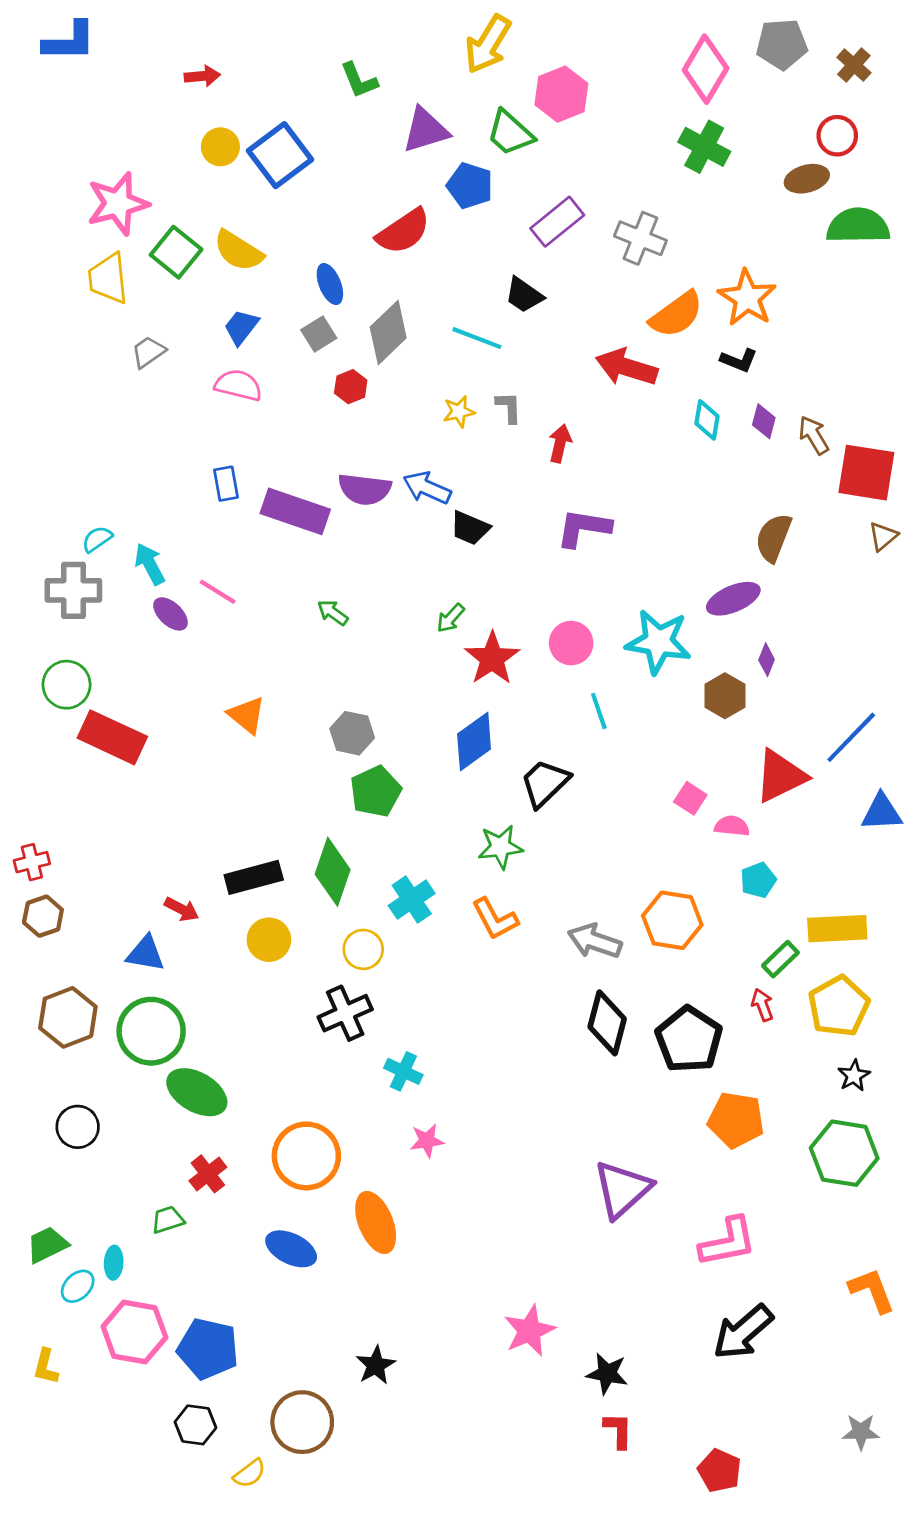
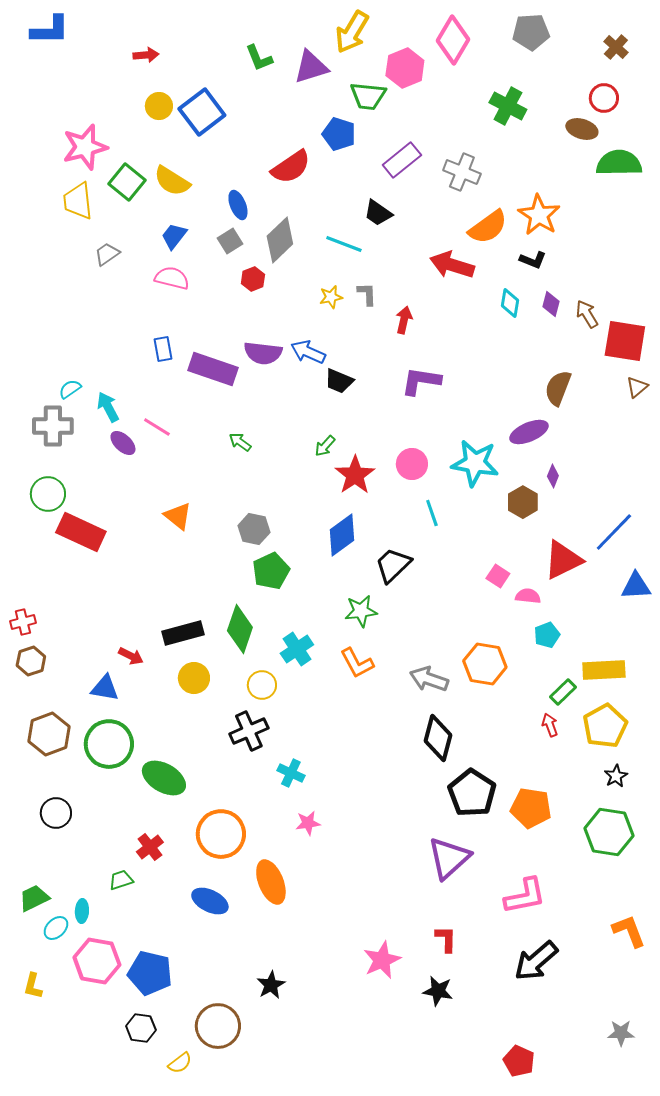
gray pentagon: (782, 44) -> (531, 32), moved
pink diamond: (706, 69) -> (453, 40), moved
purple triangle: (426, 130) -> (311, 67), moved
green trapezoid: (510, 133) -> (368, 96), turned -36
brown ellipse: (807, 179) -> (582, 129), turned 32
black pentagon: (689, 1040) -> (472, 793), moved
green ellipse: (197, 1092) -> (164, 778), moved
red L-shape: (618, 1430) -> (446, 939), moved

